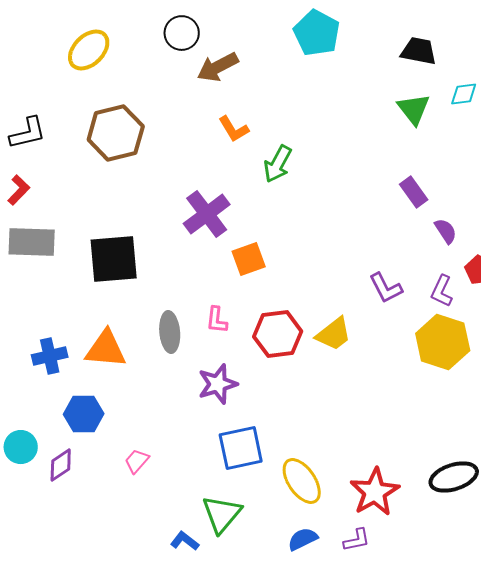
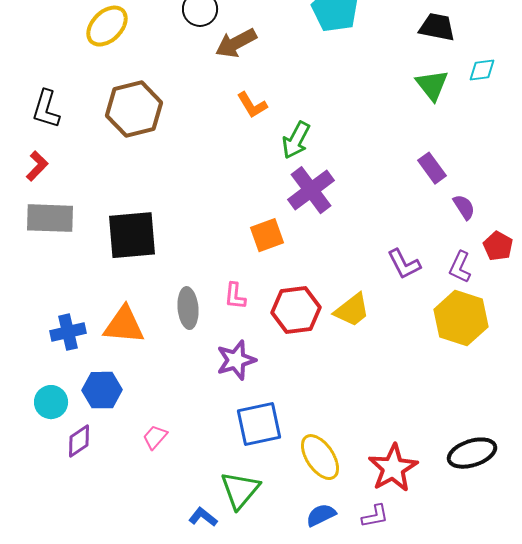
black L-shape: (28, 133) -> (46, 109), turned 120
purple cross: (207, 214) -> (311, 190), moved
cyan circle: (21, 447) -> (51, 402), moved

